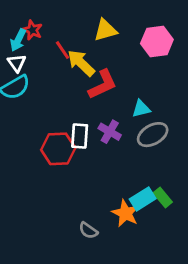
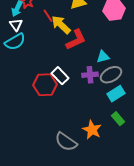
purple cross: (110, 132) -> (90, 75), moved, turned -35
white rectangle: (80, 136) -> (60, 76), turned -48
cyan rectangle: (143, 199) -> (116, 94), moved
gray semicircle: (88, 230) -> (66, 142), size x1.6

